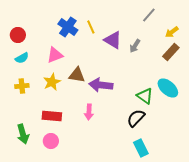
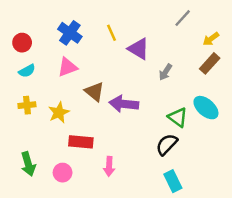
blue cross: (68, 27) -> (70, 33), moved
gray arrow: (135, 46) -> (165, 72), moved
brown triangle: (77, 75) -> (94, 92), turned 30
yellow star: (52, 82) -> (59, 112), moved
pink arrow: (89, 112) -> (109, 166), moved
red rectangle: (52, 116) -> (81, 142), moved

